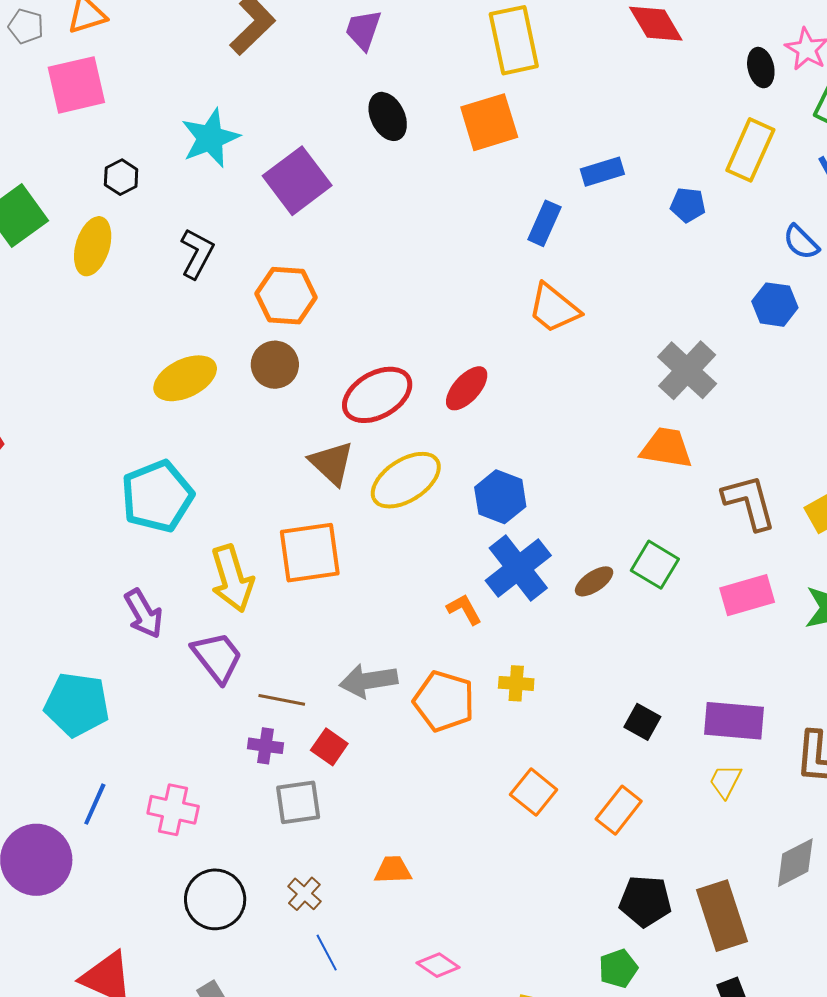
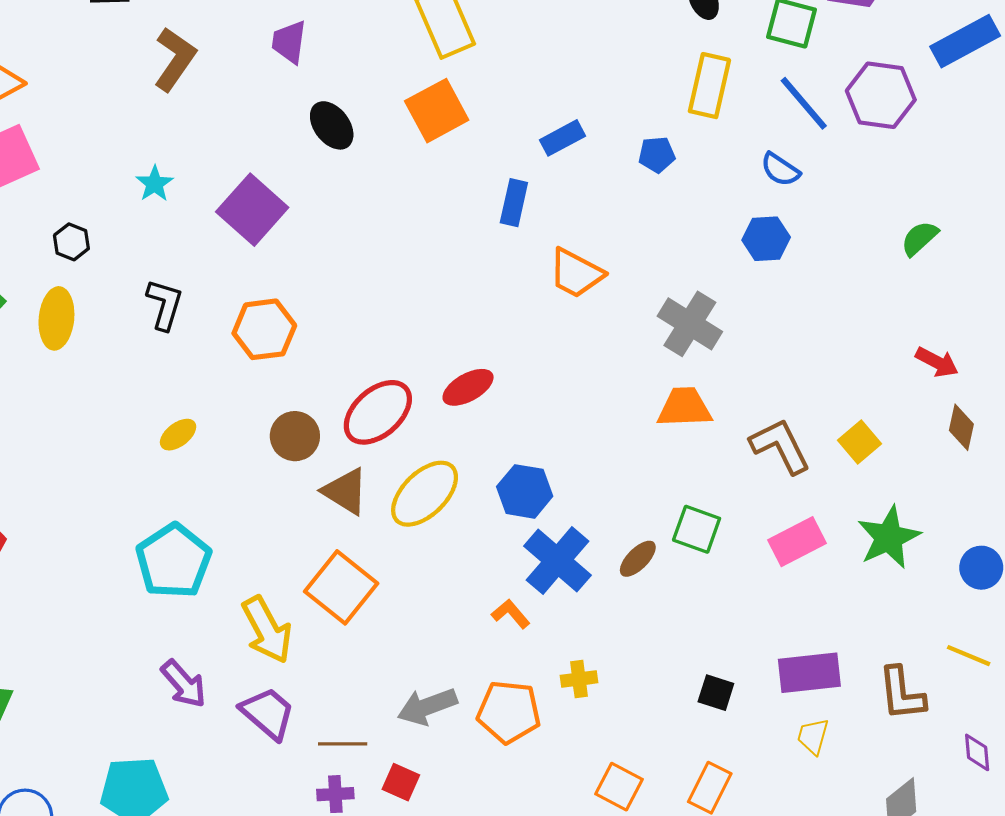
cyan star: (210, 138) -> (155, 184), size x0.6
orange trapezoid: (554, 308) -> (576, 273), moved
brown circle: (275, 365) -> (295, 436), moved
yellow ellipse: (185, 378) -> (178, 435), size x0.6
red ellipse: (467, 388) -> (468, 387), turned 30
orange square: (310, 553) -> (341, 587), turned -32

